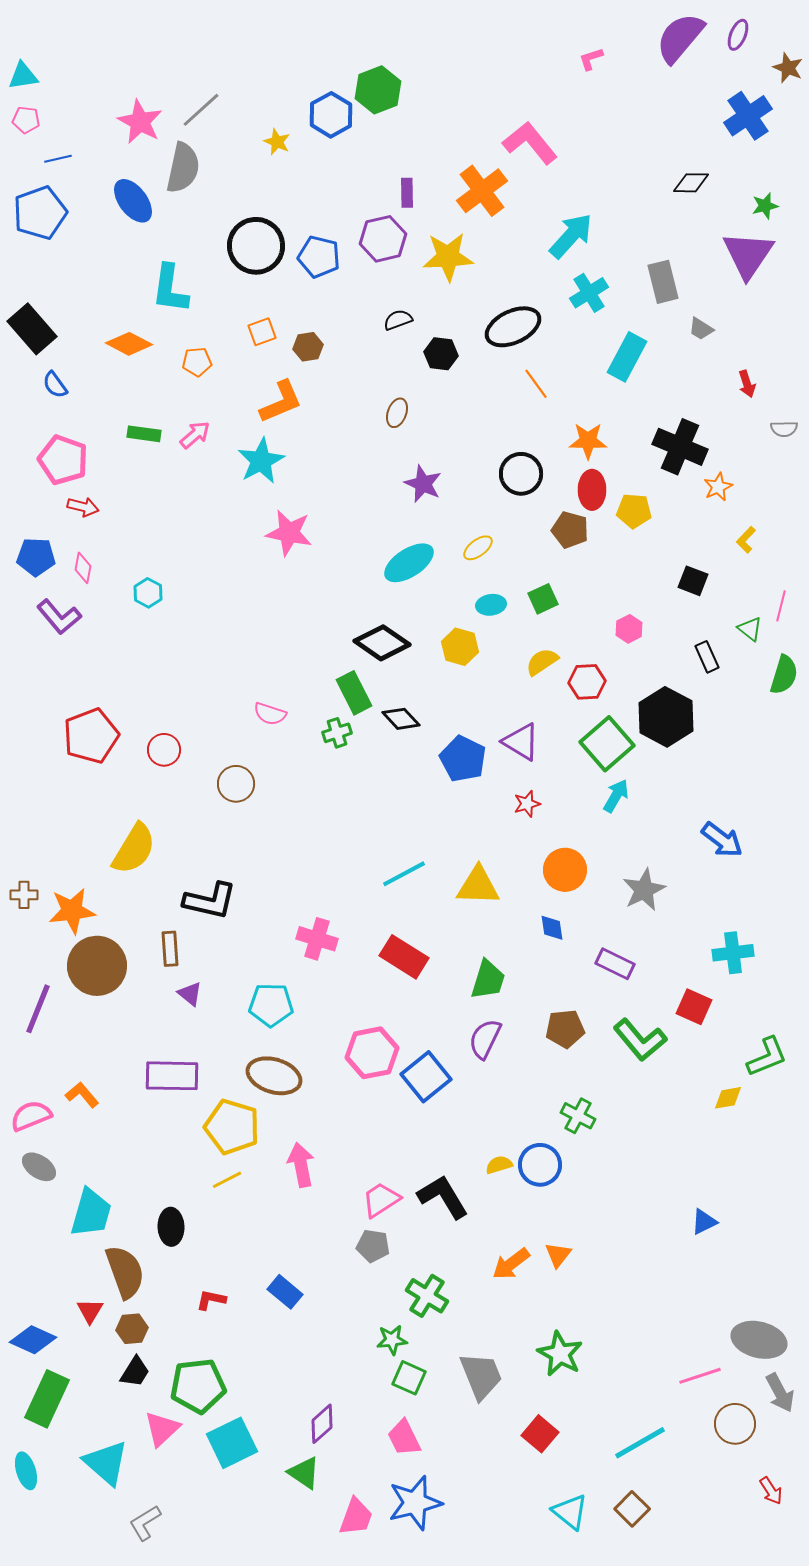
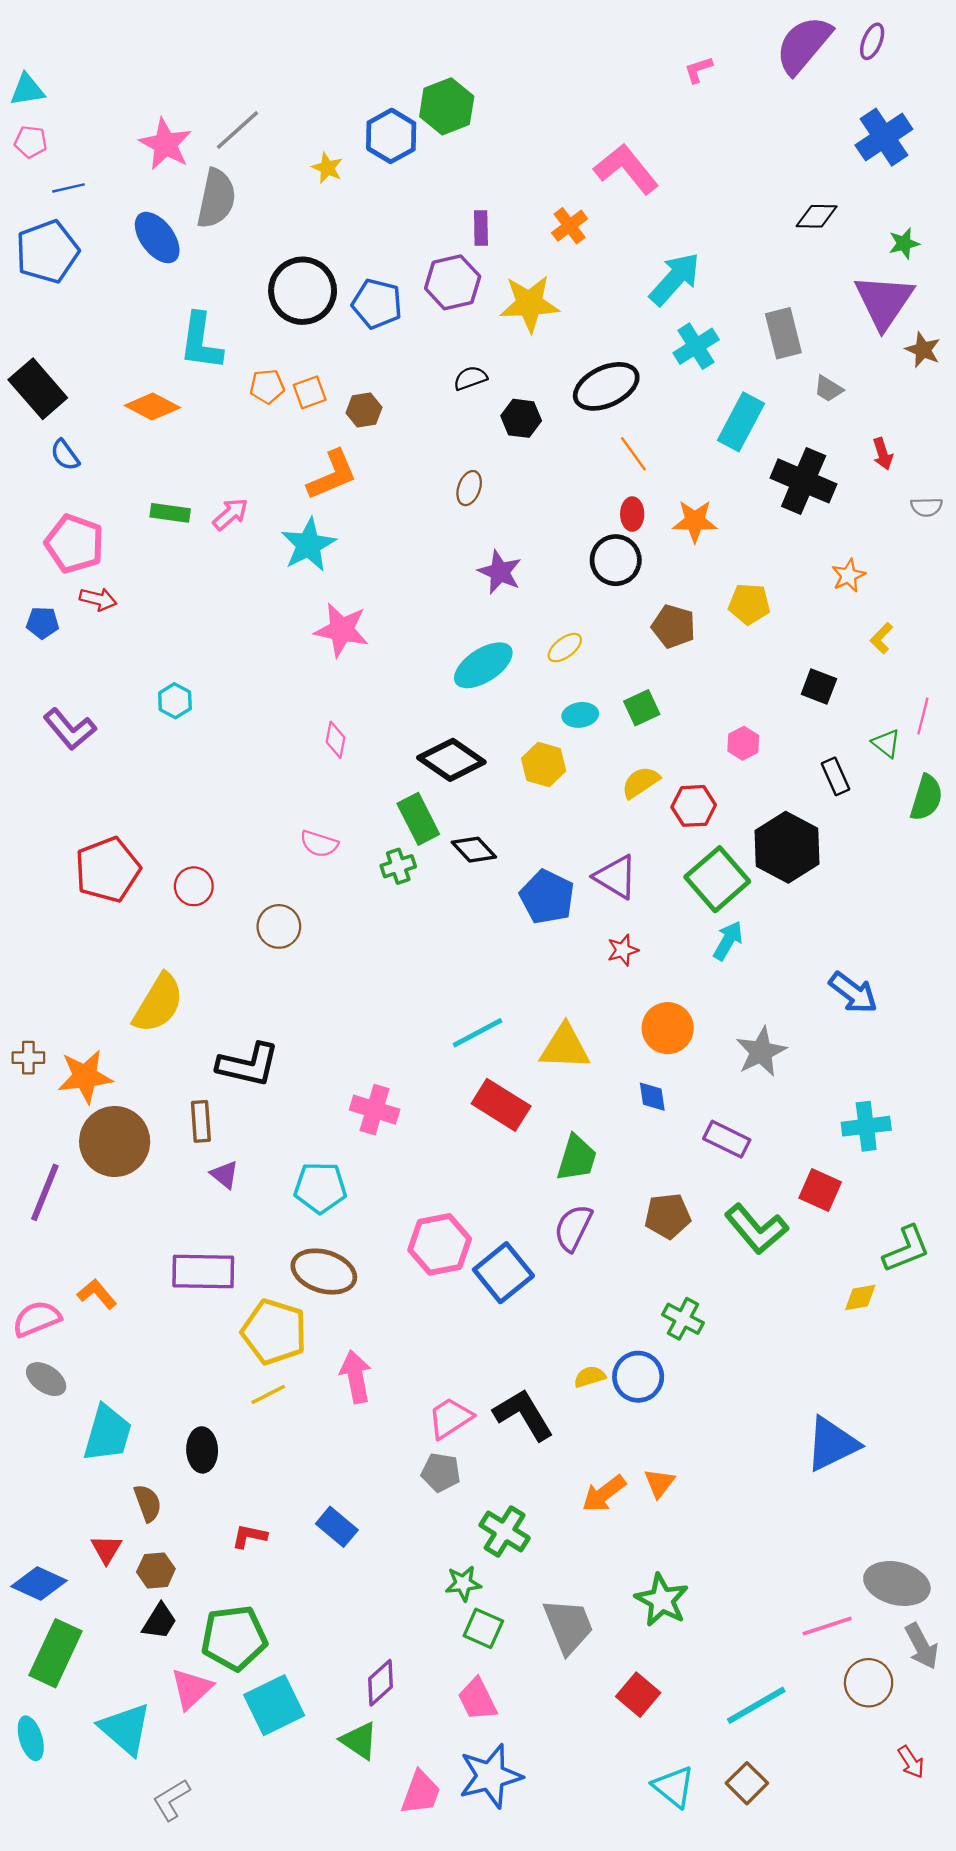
brown star: (788, 68) -> (923, 350), moved
orange cross: (482, 191) -> (570, 226), size x0.6
orange pentagon: (197, 362) -> (267, 386), moved
black cross: (680, 447) -> (804, 481), moved
red ellipse: (592, 490) -> (632, 514), moved, size x0.7
blue pentagon: (36, 557) -> (43, 623), moved, size x0.7
pink diamond: (83, 568) -> (336, 740), moved
red rectangle: (404, 957) -> (501, 1105), moved
blue triangle: (704, 1222) -> (832, 1444), size x1.8
brown semicircle: (125, 1272) -> (148, 1503), size x0.6

